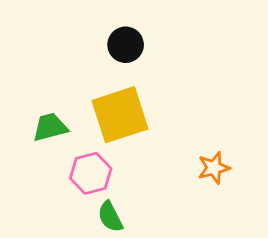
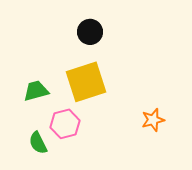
green semicircle: (110, 217) -> (38, 143), moved

